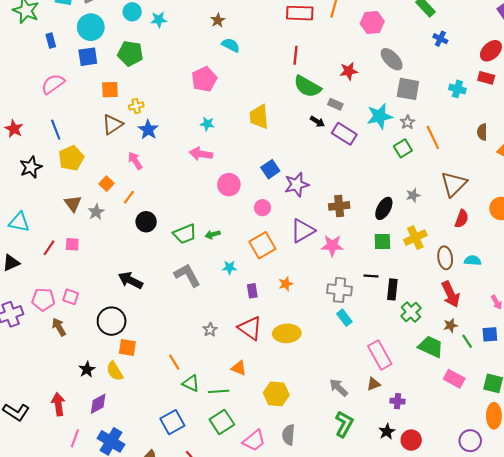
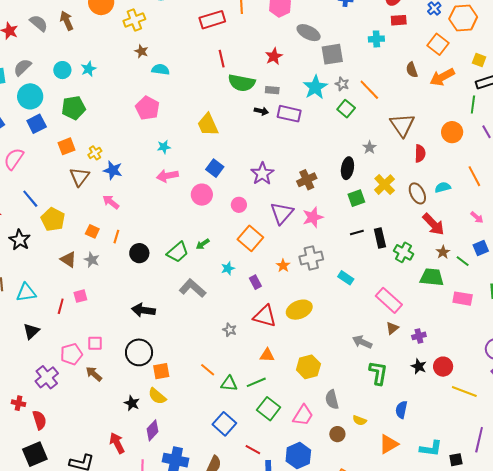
blue square: (270, 169) -> (215, 168), moved
gray cross: (340, 290) -> (311, 258), moved

